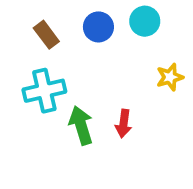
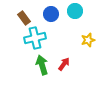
cyan cross: (44, 91) -> (35, 38), moved
red arrow: (124, 123) -> (64, 64), turned -152

